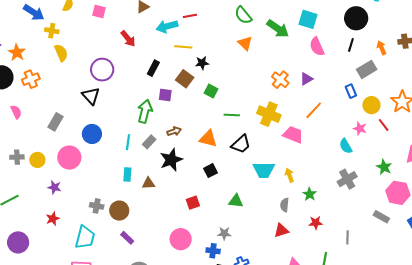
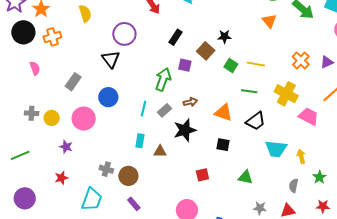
yellow line: (183, 47) -> (256, 64), moved
black square: (211, 171) -> (223, 145), turned 32
gray star: (224, 233) -> (260, 208), moved

